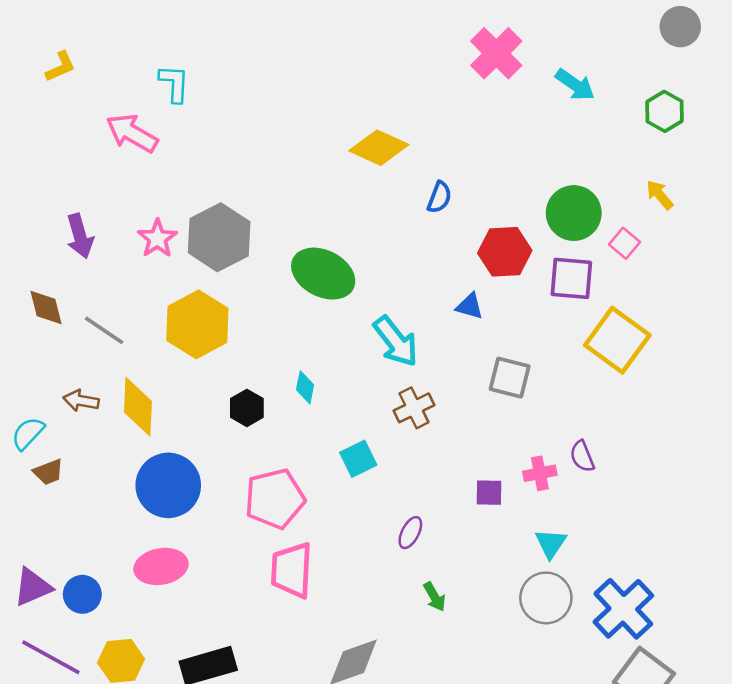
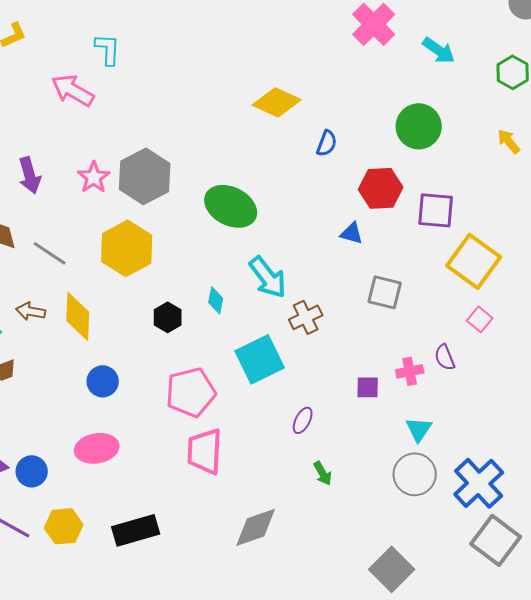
green circle: (574, 213) -> (419, 126), moved
pink square: (625, 243) -> (480, 319), moved
cyan arrow: (396, 341) -> (268, 277), moved
cyan square: (358, 459) -> (260, 359), size x1.6
blue circle: (168, 485) -> (103, 381), size x0.6

